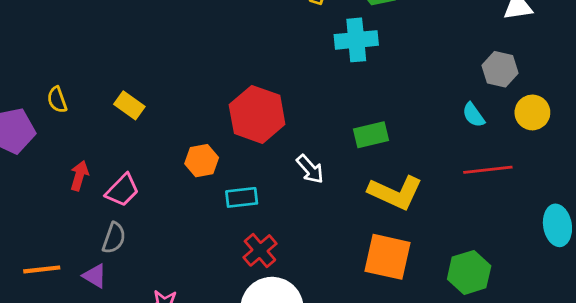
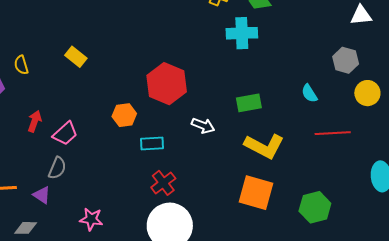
yellow rectangle: (129, 105) -> (76, 57), moved
cyan semicircle: (473, 115) -> (309, 93), moved
white arrow: (310, 169) -> (203, 126), turned -30

